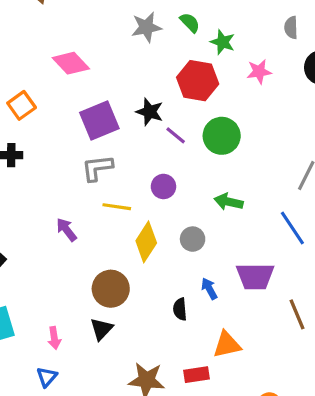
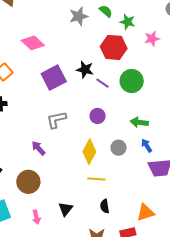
gray L-shape: (97, 168) -> (56, 120), moved
yellow line: (117, 207) -> (97, 179), moved
brown circle: (111, 289) -> (28, 182), moved
blue arrow: (209, 289) -> (147, 146), moved
black semicircle: (180, 309) -> (105, 206), moved

